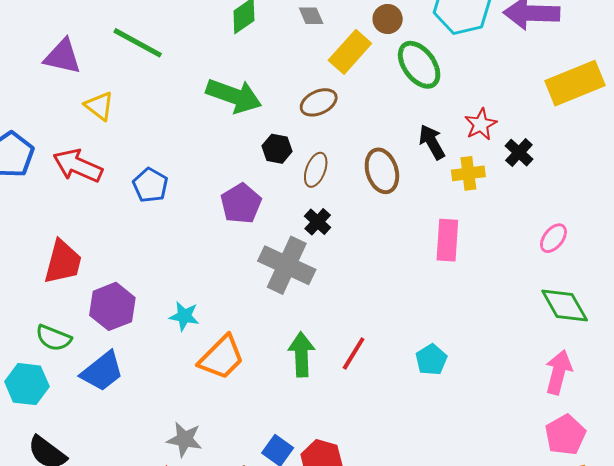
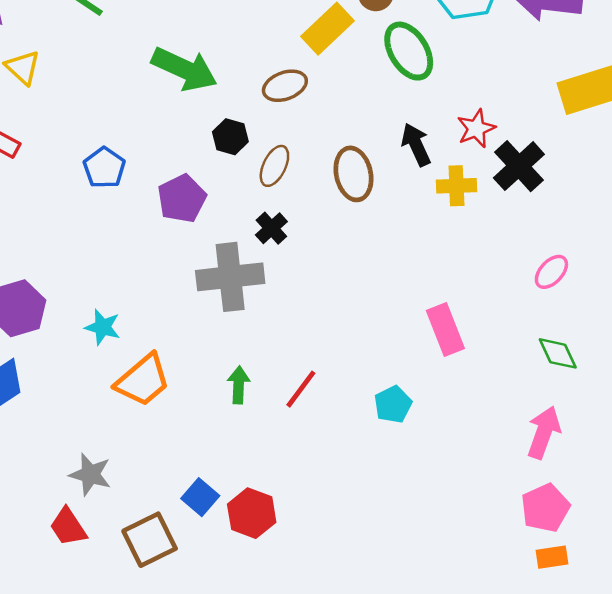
black cross: (519, 153) -> (519, 166), size x1.5
blue pentagon: (150, 185) -> (104, 168), moved
pink rectangle: (447, 240) -> (445, 329), moved, turned -30
gray cross: (287, 265) -> (230, 277), turned -36
green diamond: (565, 306) -> (558, 353), size x0.7
green arrow: (301, 354) -> (239, 385), size x0.7

